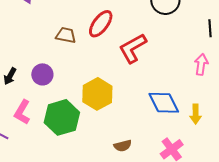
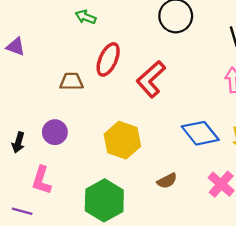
green hexagon: (62, 117) -> (104, 200), moved
brown semicircle: (123, 146) -> (167, 181), moved

